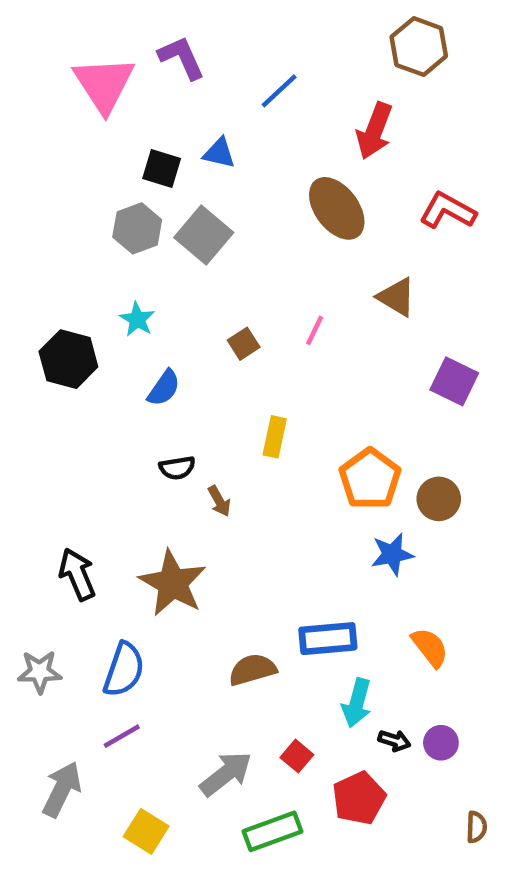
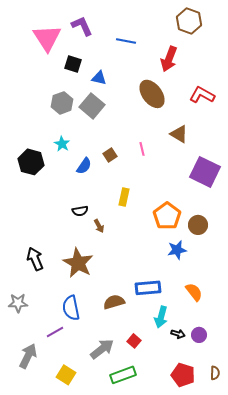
blue line: (279, 91) -> (126, 41), turned 54
blue triangle: (219, 153) -> (99, 78), moved
black square: (162, 168) -> (73, 64), moved
pink line: (315, 330) -> (142, 149), turned -40
purple square: (454, 381) -> (205, 172), size x1.4
blue semicircle: (164, 388) -> (84, 166), moved
blue semicircle: (124, 670) -> (71, 308), moved, turned 150
red pentagon: (359, 798) -> (183, 375), moved, turned -30

